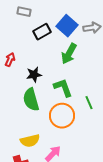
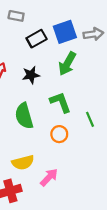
blue square: (67, 26) -> (65, 32), turned 30
black star: (34, 75) -> (31, 75), moved
orange circle: (62, 116) -> (59, 134), size x0.6

